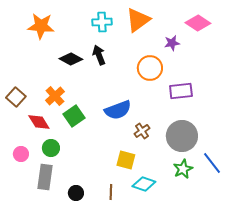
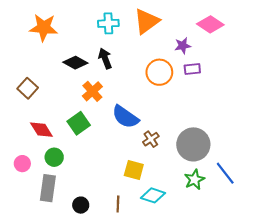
purple rectangle: (181, 91) -> (192, 69), moved, size x0.7
orange cross: (55, 96) -> (92, 91), moved
brown square: (16, 97) -> (28, 88), moved
blue semicircle: (118, 110) -> (125, 117), turned 56

